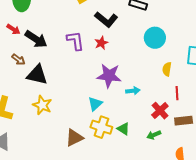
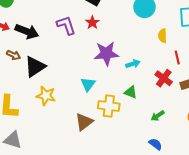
black triangle: (37, 75) -> (35, 67), turned -35
cyan triangle: (95, 104) -> (88, 84), moved
green triangle: (123, 129) -> (131, 92), moved
green arrow: (154, 135) -> (158, 116), moved

